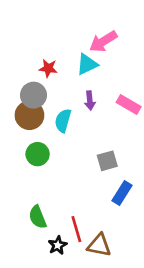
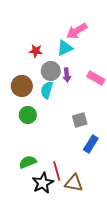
gray circle: (34, 95) -> (51, 71), moved
green semicircle: (38, 217) -> (28, 162), turned 90
black star: (58, 245) -> (43, 183), size x1.5

